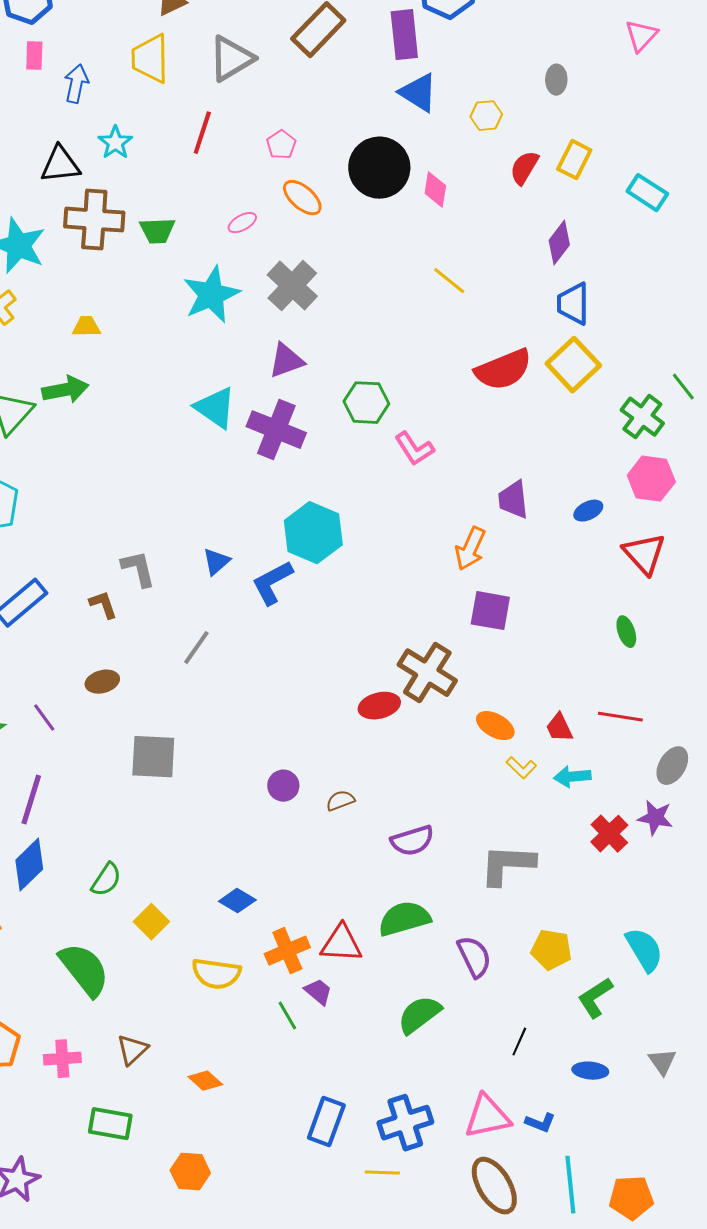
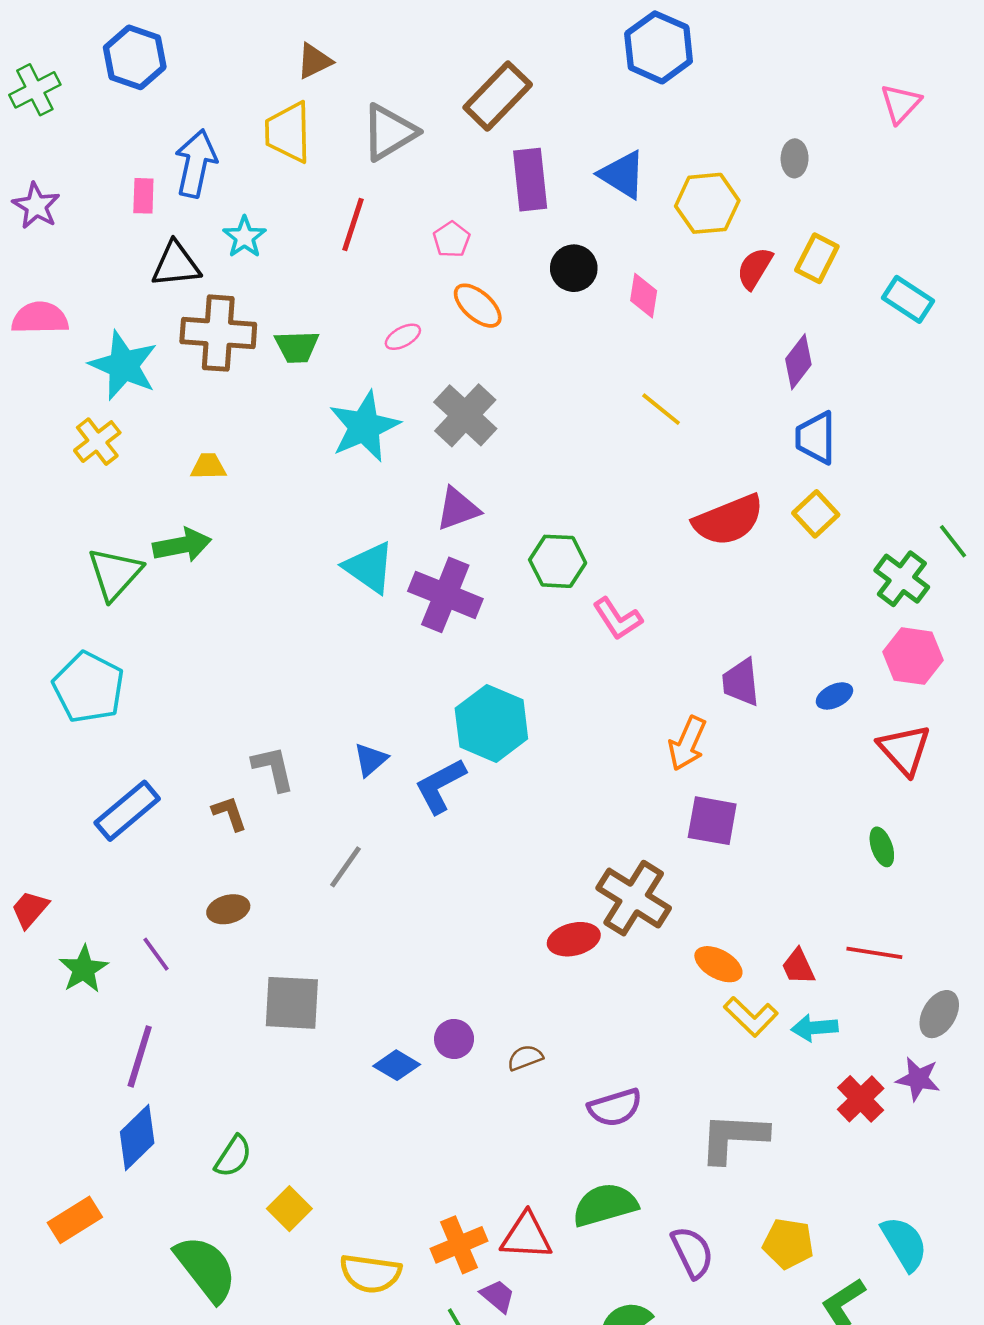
purple rectangle: (404, 35) -> (530, 180), moved
pink rectangle: (34, 56) -> (143, 196), moved
blue arrow: (76, 84) -> (196, 163), size x1.4
yellow hexagon: (486, 116) -> (707, 203), size x1.6
black circle: (379, 168) -> (574, 268), size x0.6
yellow square: (573, 365) -> (816, 514), size x0.7
yellow L-shape: (521, 768) -> (751, 1017), size x1.4
blue diamond: (237, 901) -> (397, 1065), moved

